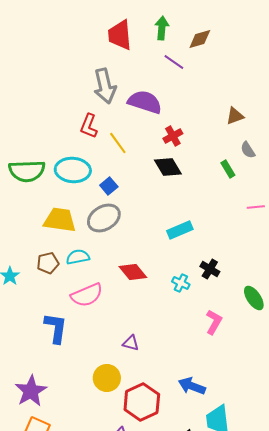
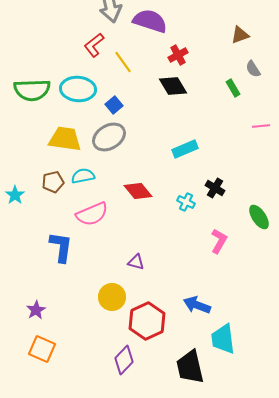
red L-shape: (89, 126) -> (94, 45), turned 30
purple star: (31, 391) -> (36, 310), size x0.6

